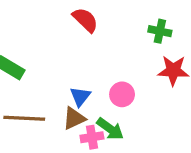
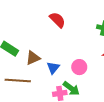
brown triangle: (74, 118) -> (33, 58), moved

